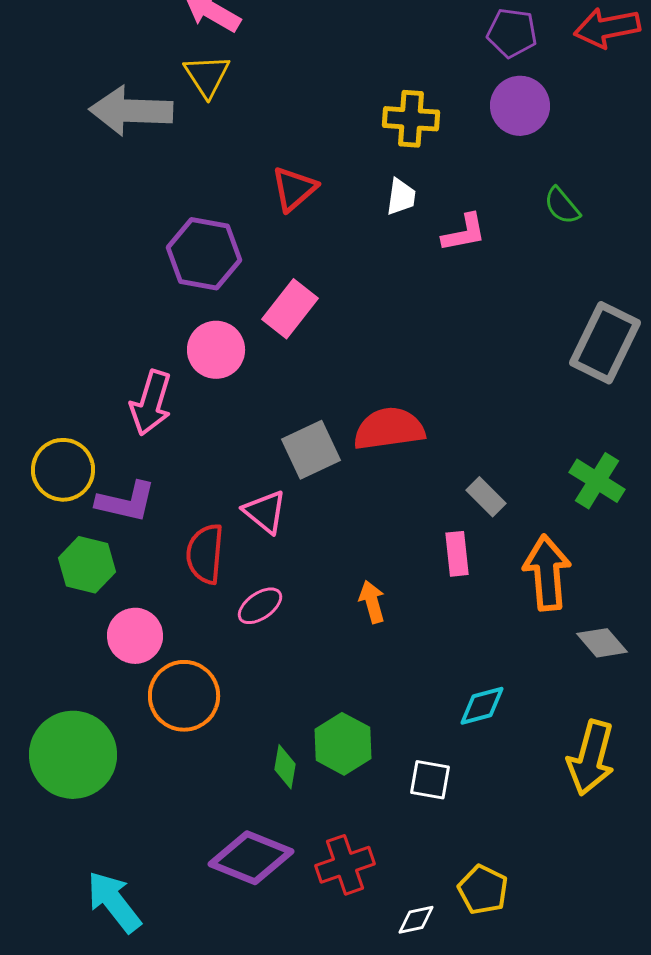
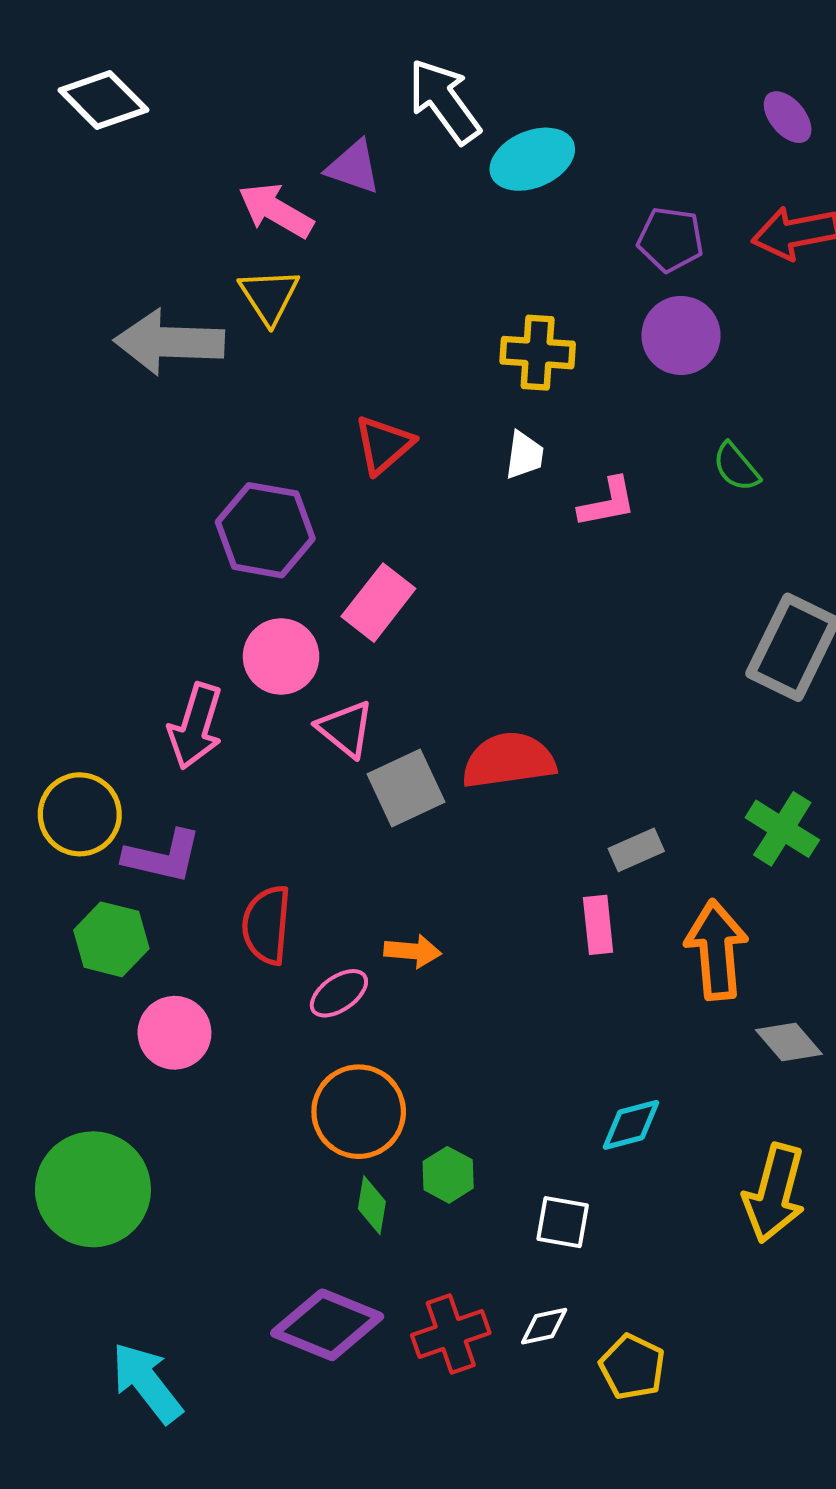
gray rectangle: (486, 497) -> (636, 850), turned -69
pink triangle: (265, 512) -> (346, 729), moved
orange arrow: (372, 602) -> (413, 951), moved, turned 111
orange circle: (184, 696) -> (359, 1112), moved
green hexagon: (343, 744) -> (448, 1175), size x0.7
white diamond: (416, 920) -> (544, 1326), moved

